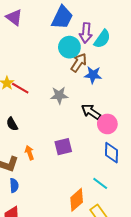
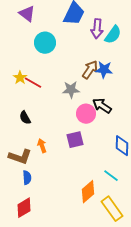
cyan circle: (69, 47) -> (45, 43), moved
brown arrow: (79, 63) -> (90, 70), moved
pink circle: (107, 124) -> (86, 114), moved

